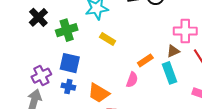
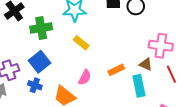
brown triangle: (173, 51) -> (146, 64), turned 40
blue square: (70, 63) -> (40, 62), turned 30
pink semicircle: (132, 80) -> (85, 77), moved

